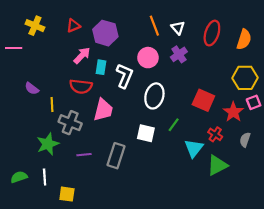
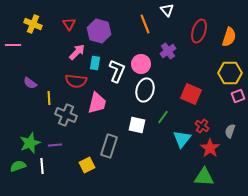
red triangle: (73, 26) -> (69, 24), turned -40
white triangle: (178, 28) -> (167, 10), moved
pink circle: (148, 58) -> (141, 64), moved
red star: (233, 112) -> (210, 148), moved
green star: (48, 144) -> (30, 143), moved
purple line: (84, 155) -> (55, 145), moved
green triangle: (217, 165) -> (204, 177), moved, turned 30
yellow square: (67, 194) -> (87, 165), moved, turned -35

